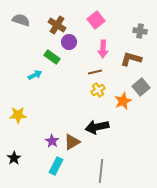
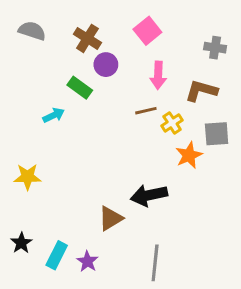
gray square: (141, 87) -> (217, 134), turned 36
yellow cross: (98, 90) -> (172, 123), moved
purple star: (52, 141) -> (87, 261), moved
cyan rectangle: (56, 166) -> (57, 255), moved

